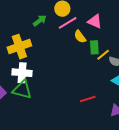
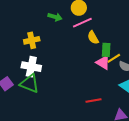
green arrow: (40, 21) -> (55, 17), turned 48
pink triangle: (95, 21) -> (103, 63), moved
yellow cross: (19, 47) -> (32, 40), size x0.7

